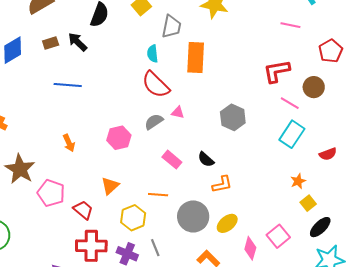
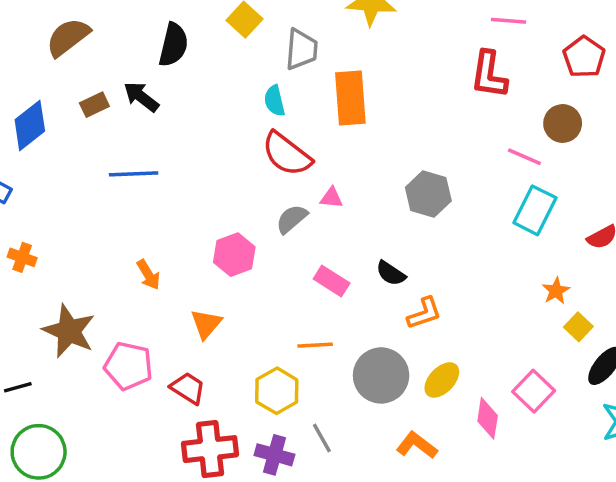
red L-shape: (277, 71) -> (489, 75), moved, turned -64
orange triangle: (110, 186) -> (206, 324), moved

